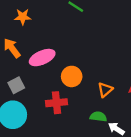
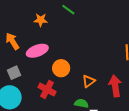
orange star: (23, 17) -> (41, 20), moved
red cross: (57, 103) -> (47, 89), turned 30

